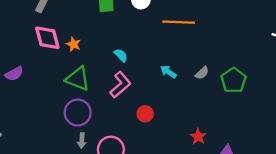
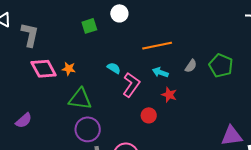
orange line: (179, 22) -> (157, 46), moved
purple semicircle: (14, 74) -> (24, 120), moved
pink L-shape: (120, 85) -> (131, 85), moved
red star: (198, 137) -> (169, 95), moved

